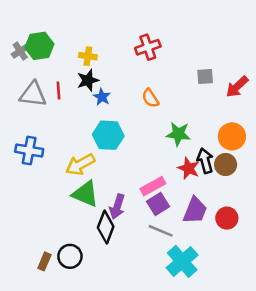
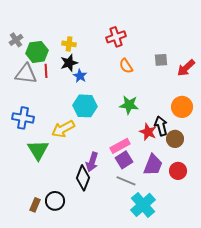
green hexagon: (39, 46) -> (37, 52), moved
orange semicircle: (150, 98) -> (126, 66), moved
green star: (178, 134) -> (129, 105), moved
brown circle: (226, 165) -> (175, 139), moved
green triangle: (85, 194) -> (38, 150), moved, turned 35

